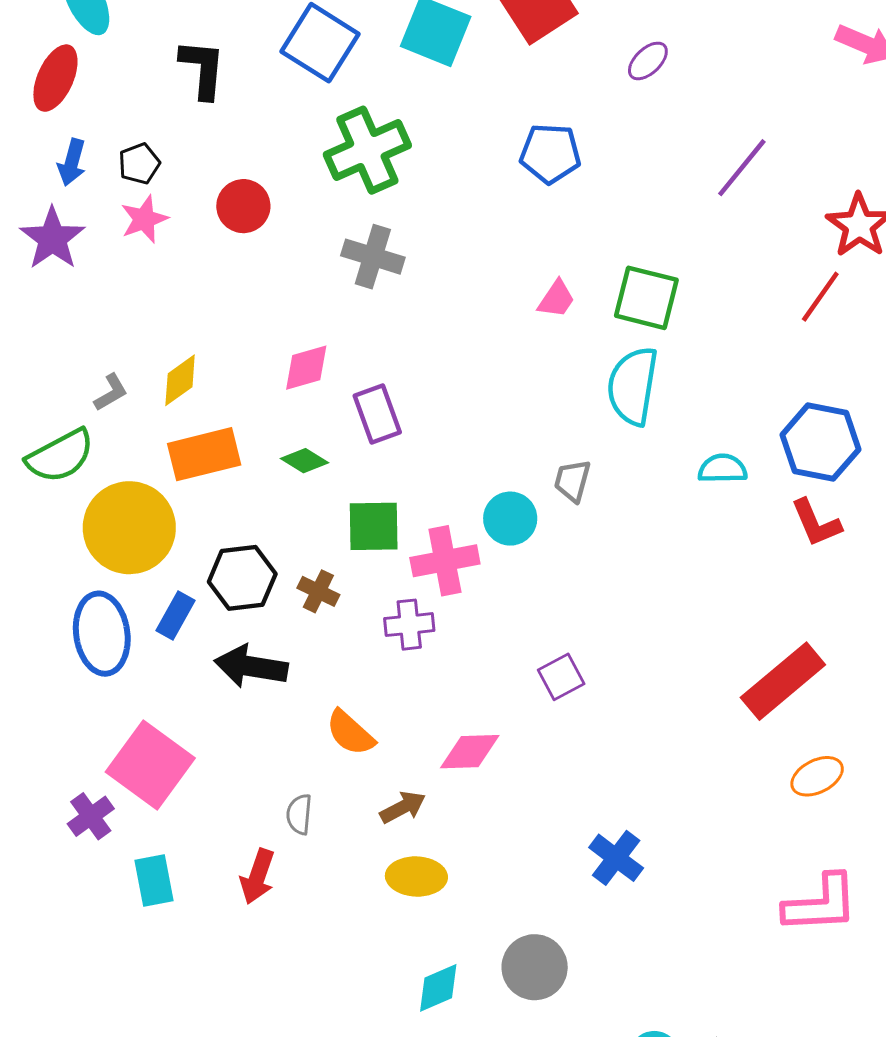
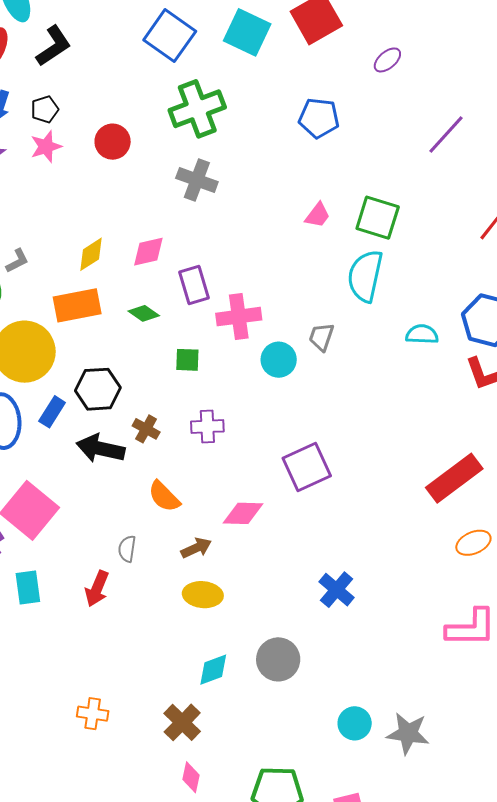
black L-shape: (203, 69) -> (54, 46), moved, turned 48
yellow diamond: (180, 380) -> (91, 254), moved
green square: (374, 526) -> (187, 360), size x0.7
pink cross: (445, 561) -> (239, 317), moved
brown cross: (318, 591) -> (146, 429), moved
purple square: (561, 677) -> (307, 467), size x1.6

